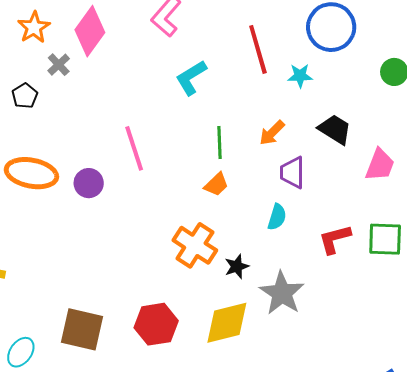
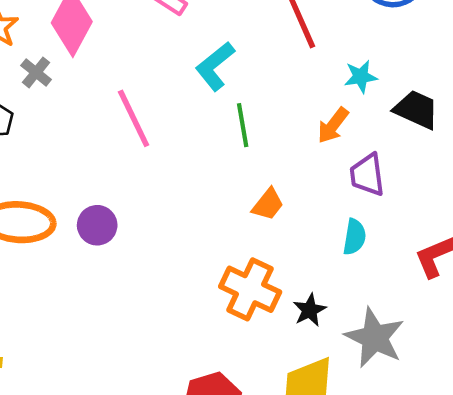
cyan star: (300, 76) -> (361, 77), moved
green line: (219, 143) -> (243, 125), moved
pink line: (134, 148) -> (134, 118), moved

